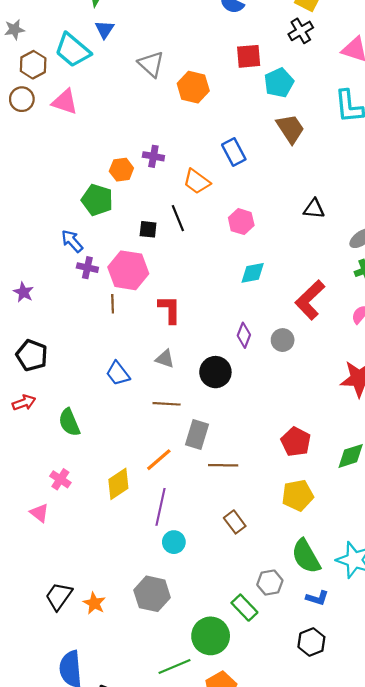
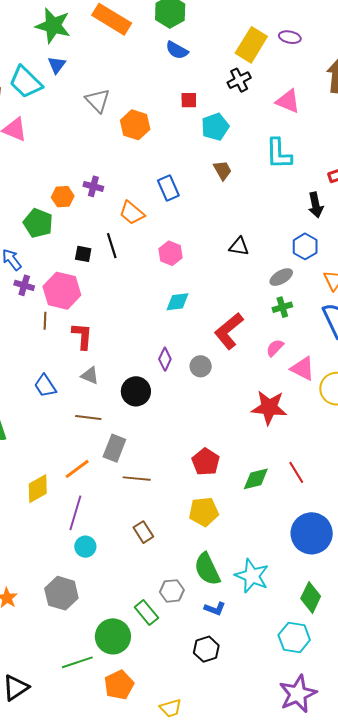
red square: (249, 56) -> (189, 100), size x0.7
brown trapezoid: (290, 129) -> (223, 170), size x0.7
red L-shape: (170, 309) -> (82, 336), moved

